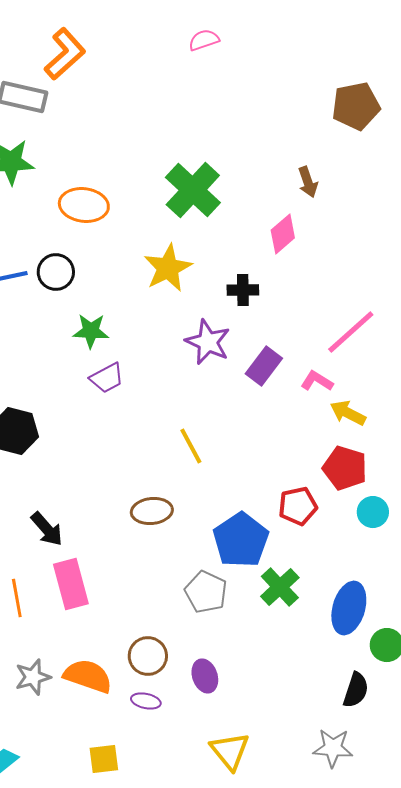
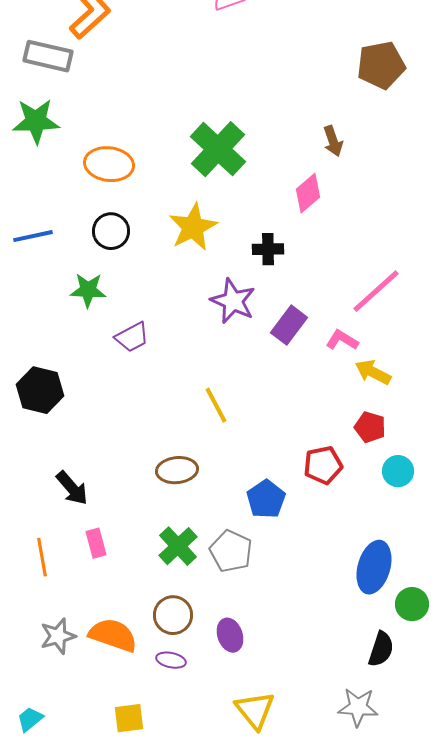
black circle: (56, 272) -> (111, 231), moved
green star: (91, 331) -> (88, 290), moved
red pentagon: (345, 468) -> (370, 427), size x0.7
blue pentagon: (241, 540) -> (266, 499), size x0.7
pink rectangle: (71, 584) -> (96, 543), size x0.6
green cross: (280, 587) -> (178, 546), moved

